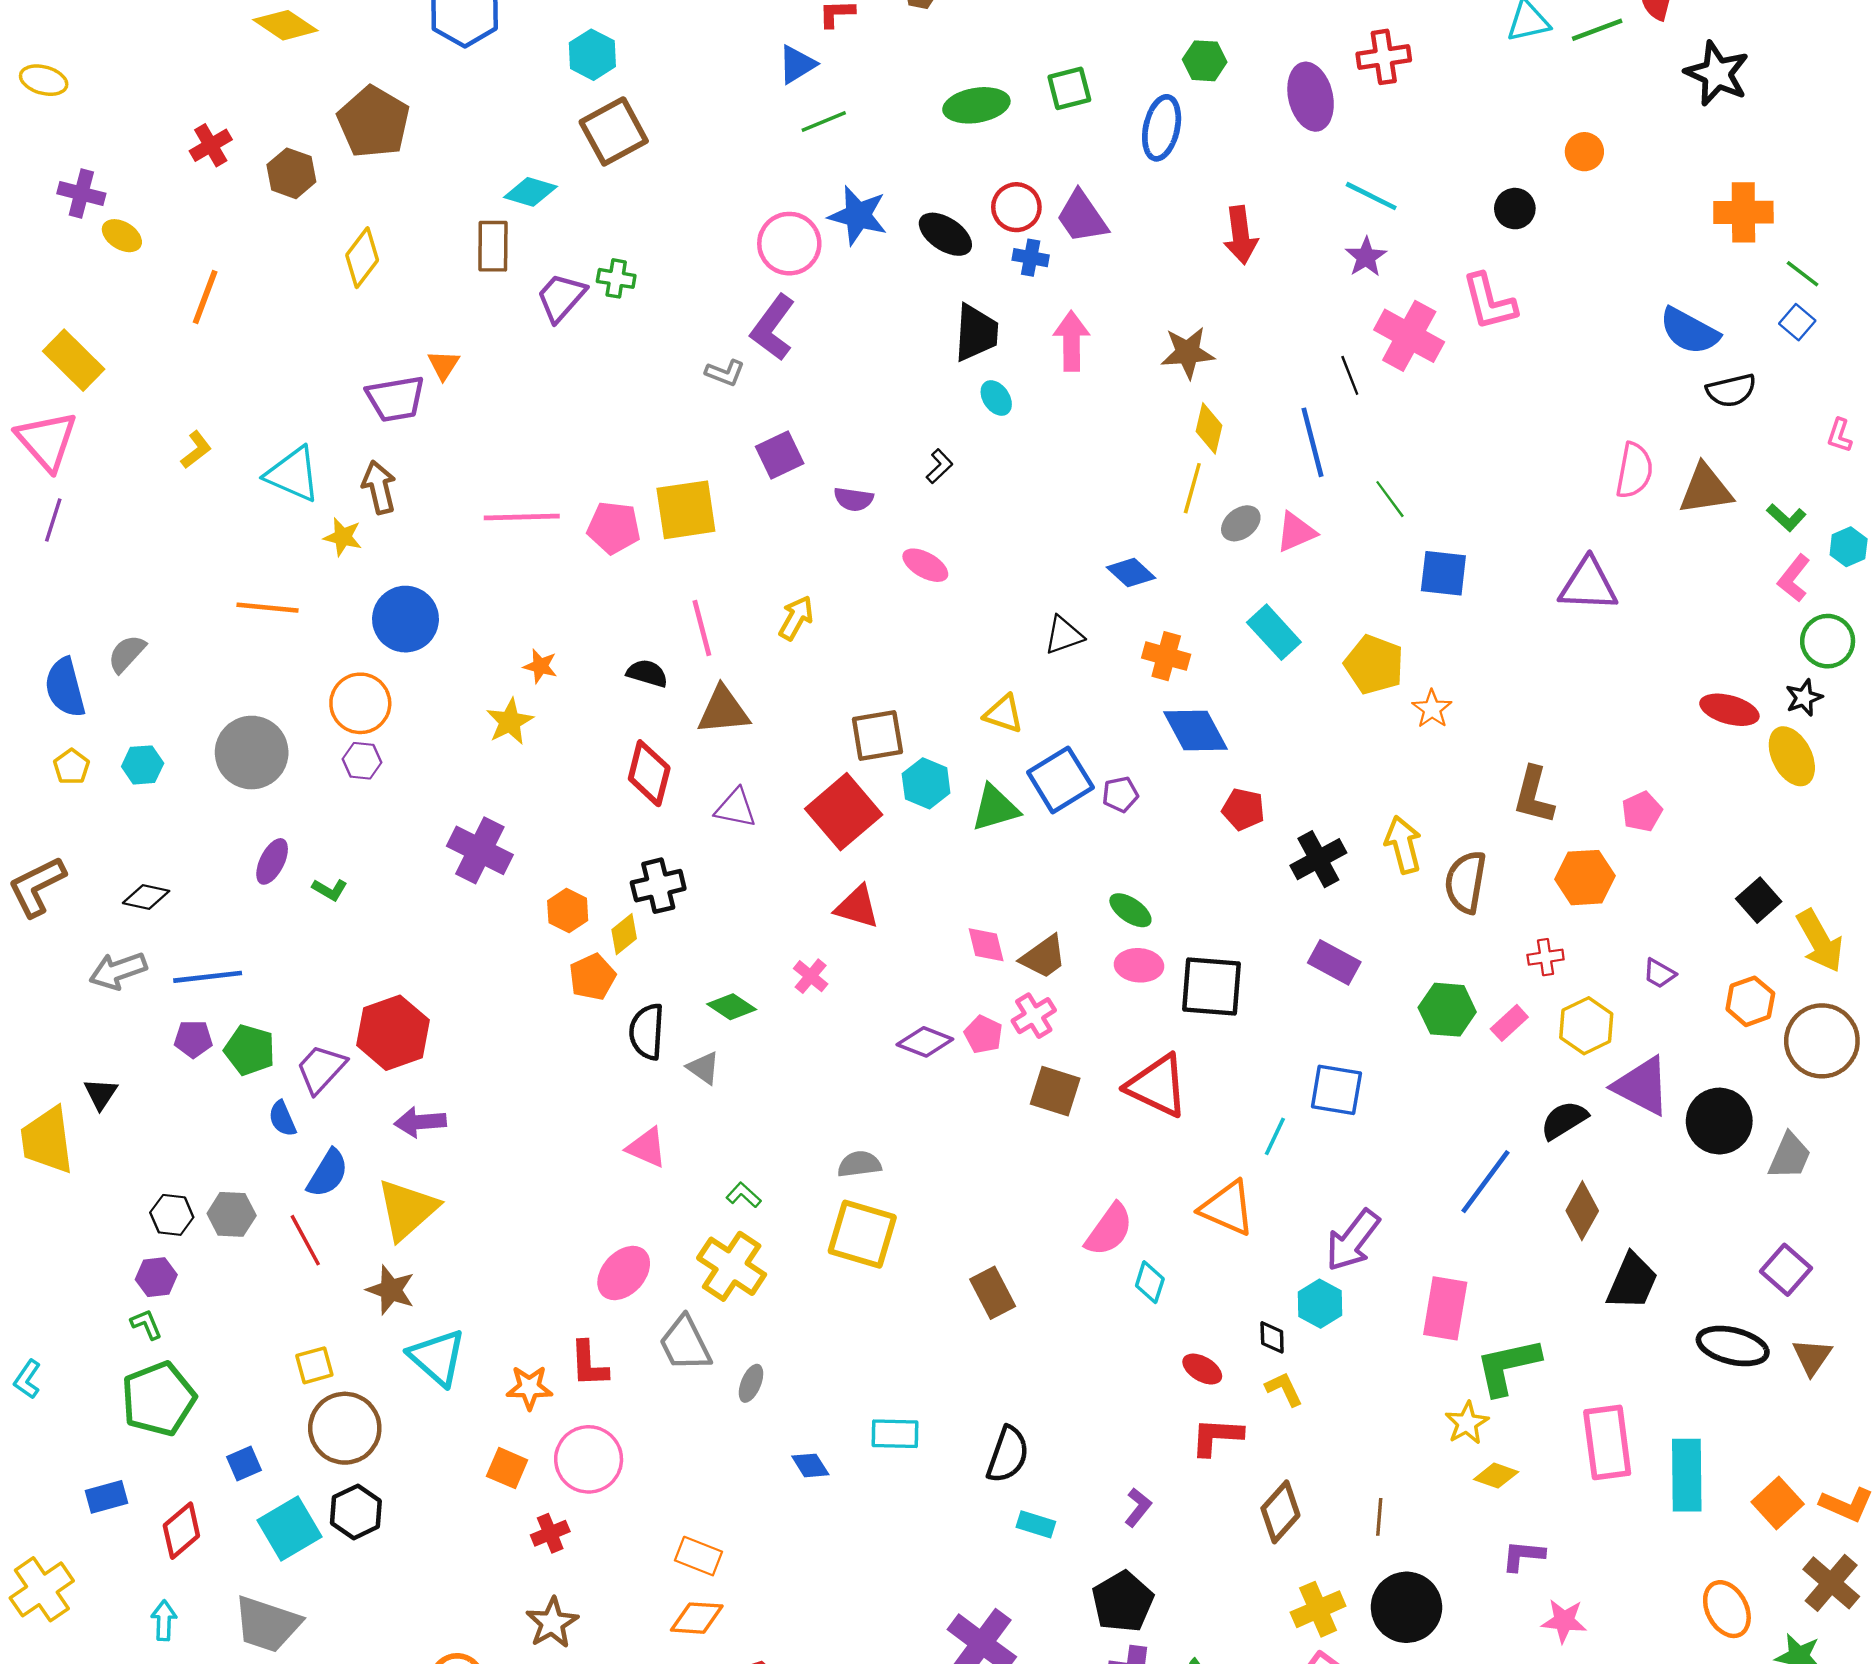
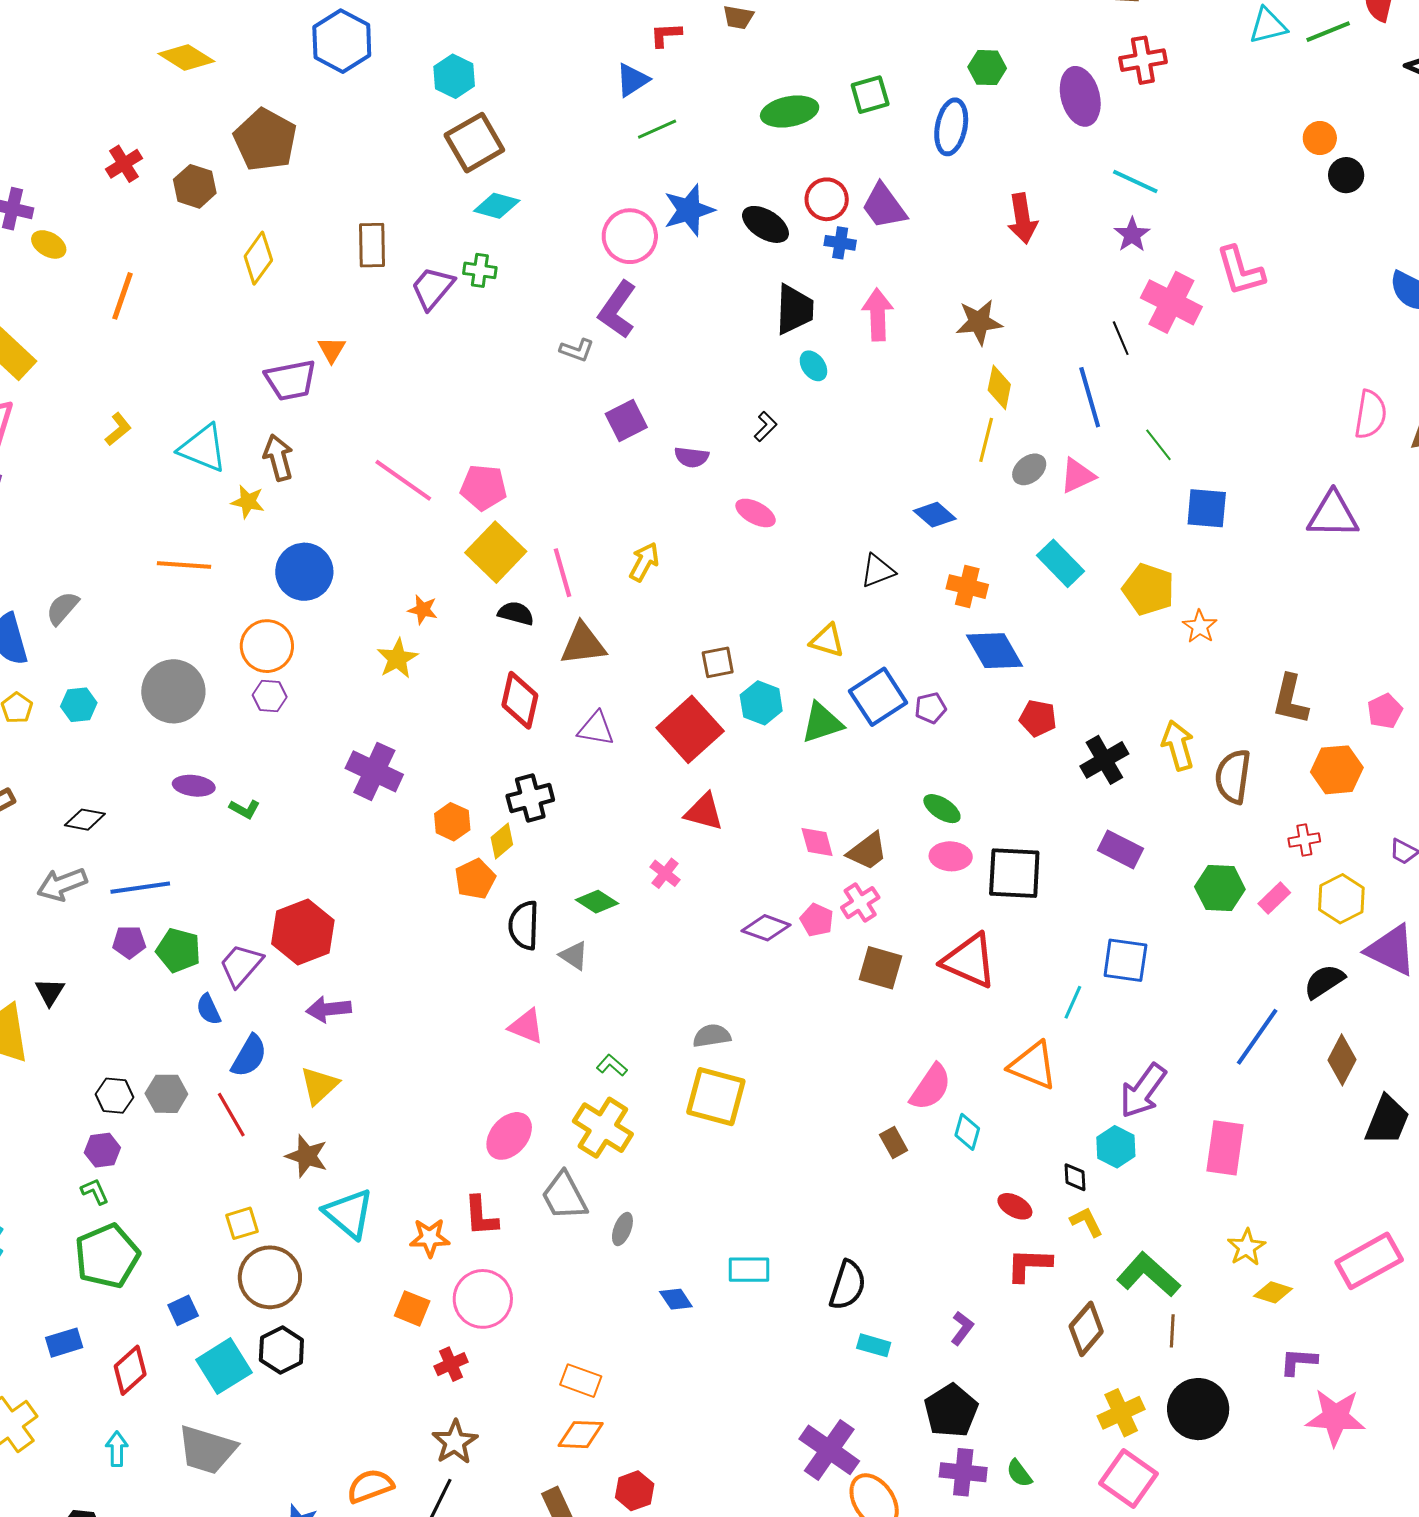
cyan diamond: (530, 192) -> (497, 206), moved
black circle: (1515, 209) -> (1346, 175), moved
blue star: (858, 215) -> (689, 210), turned -30
yellow square: (686, 510) -> (496, 552), moved, turned -36
pink line: (522, 517) -> (403, 480), turned 38
brown square: (877, 736) -> (718, 662), size x0.7
purple ellipse: (272, 861) -> (194, 786), turned 72
yellow triangle: (407, 1209) -> (319, 1086), size x0.7
brown rectangle: (993, 1293) -> (894, 1143), moved, size x0.7
green L-shape: (1508, 1366) -> (1148, 1275), moved, turned 56
pink rectangle: (1607, 1442) -> (1369, 1261), turned 70
pink star: (1564, 1621) -> (1335, 1417), size x1.5

